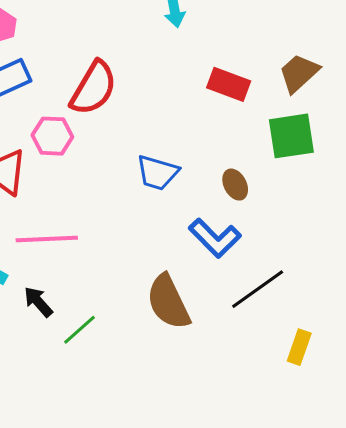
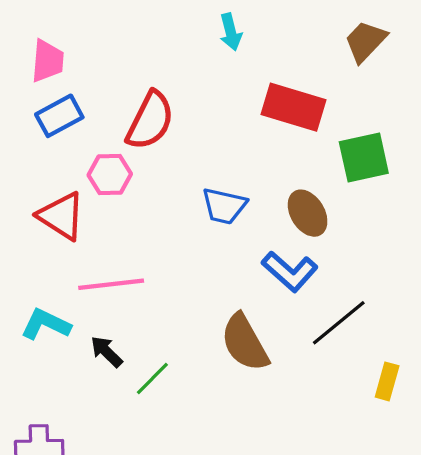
brown trapezoid: (299, 73) -> (365, 41), moved
red rectangle: (229, 84) -> (293, 107), size x1.4
brown ellipse: (235, 185) -> (308, 213), size x1.4

